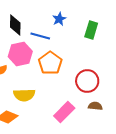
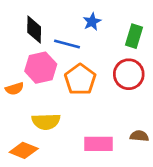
red circle: (87, 81) -> (129, 74), moved
pink rectangle: (64, 112) -> (99, 144), turned 45

